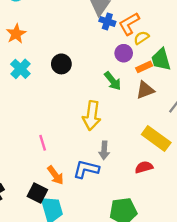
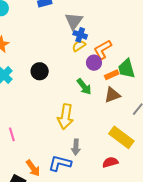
orange L-shape: (129, 24) -> (103, 50), moved
yellow semicircle: (141, 38) -> (79, 46), moved
pink line: (43, 143) -> (12, 134), moved

